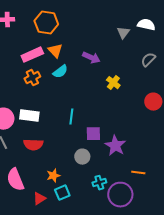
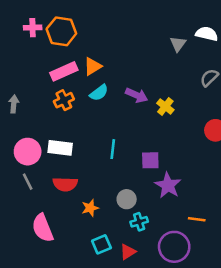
orange hexagon: (46, 23) -> (61, 31), moved
orange triangle: (55, 51) -> (93, 66), turned 42
purple arrow: (91, 58) -> (137, 95), moved
purple square: (93, 134) -> (150, 160), moved
orange star: (53, 176) -> (90, 208), moved
cyan cross: (99, 183) -> (139, 222), moved
red triangle: (39, 199) -> (128, 252), moved

